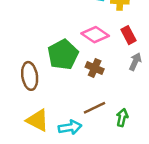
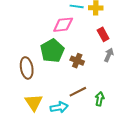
pink diamond: (95, 35) -> (63, 25), moved, turned -40
yellow triangle: (38, 120) -> (34, 103), turned 30

